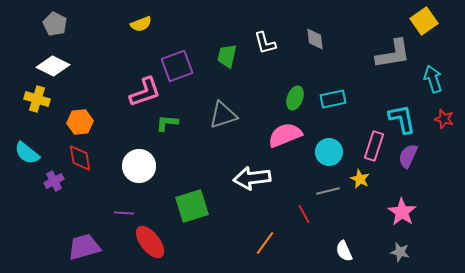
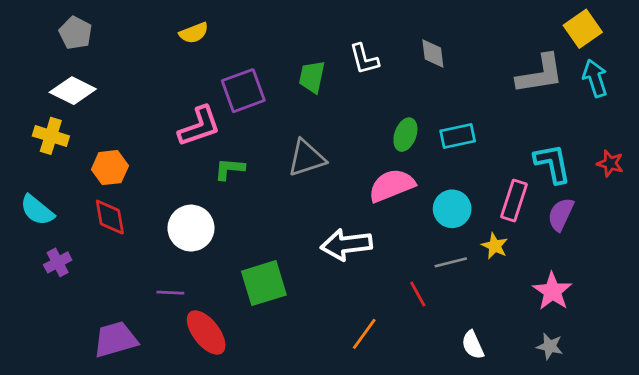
cyan arrow: (433, 79) -> (595, 78), moved
purple cross: (54, 181) -> (58, 262), moved

